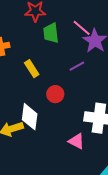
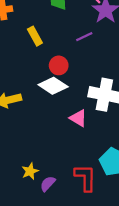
white diamond: (30, 117) -> (53, 86), moved, turned -68

